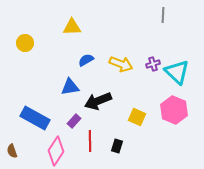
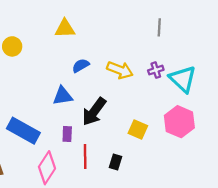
gray line: (163, 15) -> (159, 27), moved
black arrow: (98, 101) -> (94, 112), turned -32
purple rectangle: (74, 121) -> (67, 134), turned -40

